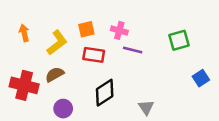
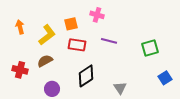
pink cross: (119, 30) -> (97, 15), moved
green square: (179, 40) -> (150, 48), moved
blue square: (201, 78) -> (165, 78), moved
red cross: (24, 85) -> (20, 70), size x0.7

